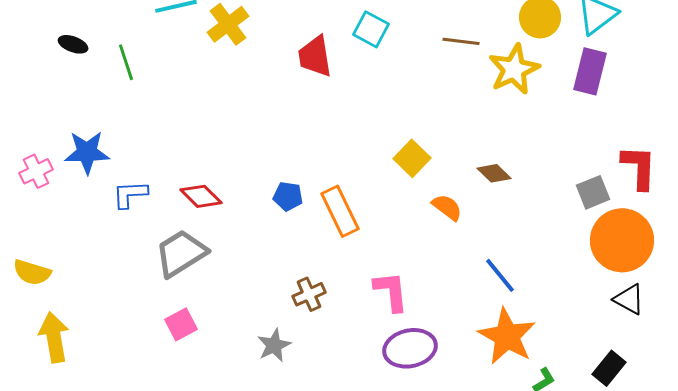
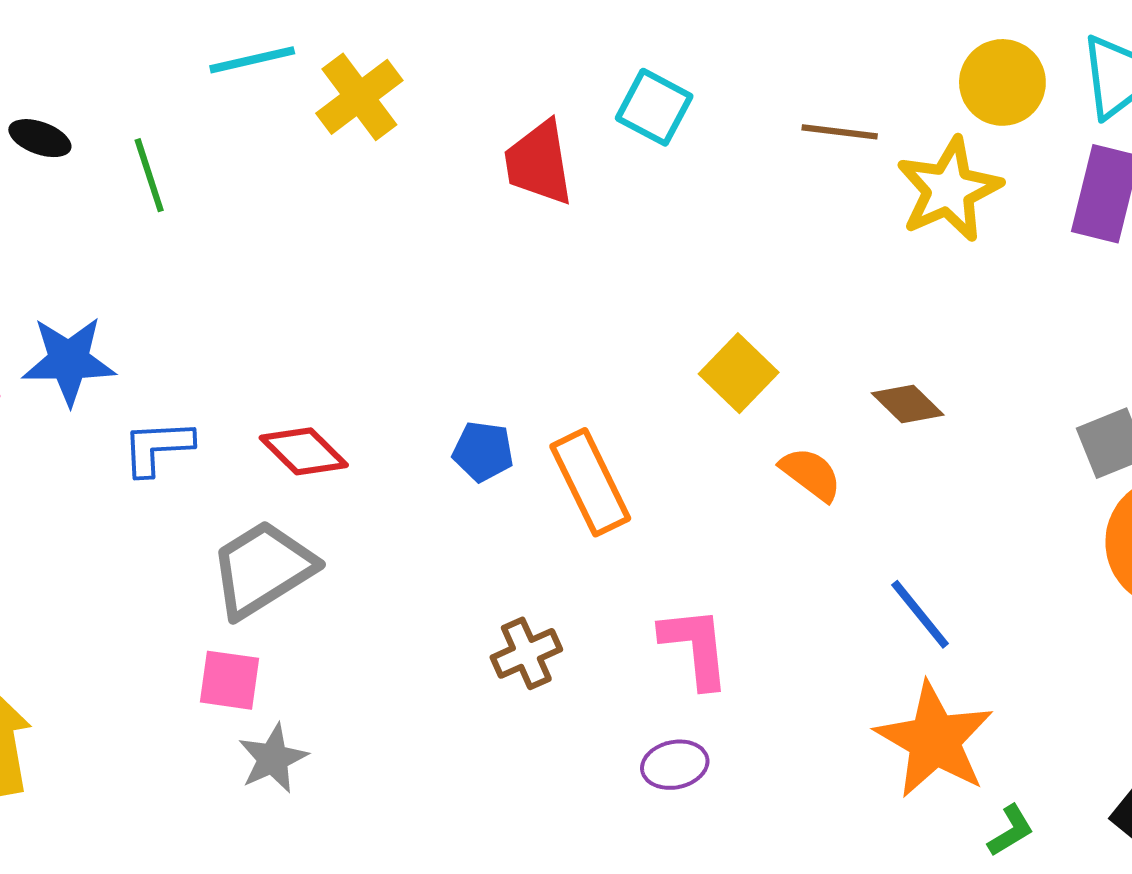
pink square: (181, 324) -> (230, 680), moved, turned 36
gray star: (274, 345) -> (273, 758), moved
purple ellipse: (410, 348) -> (675, 765), moved, size x0.6

